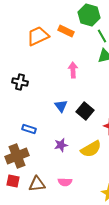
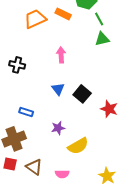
pink arrow: (73, 70) -> (61, 55), moved
yellow semicircle: (91, 149) -> (78, 146), moved
pink semicircle: (65, 182) -> (62, 174), moved
brown triangle: (37, 184) -> (34, 167), turned 42

